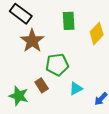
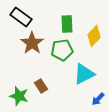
green pentagon: (57, 65) -> (62, 50), moved
cyan triangle: (76, 89) -> (84, 74), moved, size x1.6

